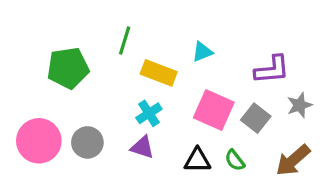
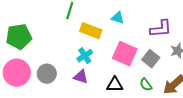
cyan triangle: (202, 52) -> (118, 18), turned 40
green pentagon: (68, 68) -> (19, 37), moved
green semicircle: (235, 160) -> (146, 85), moved

